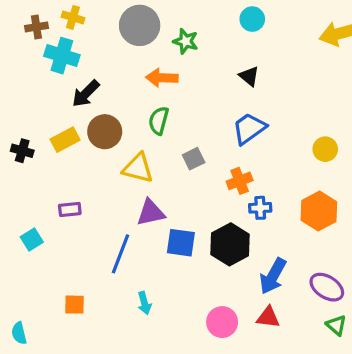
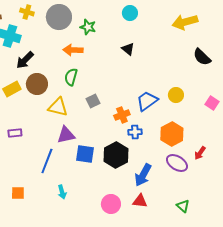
yellow cross: (73, 17) -> (27, 12), moved
blue trapezoid: (249, 129) -> (147, 101), moved
purple ellipse: (327, 287) -> (177, 163), moved

